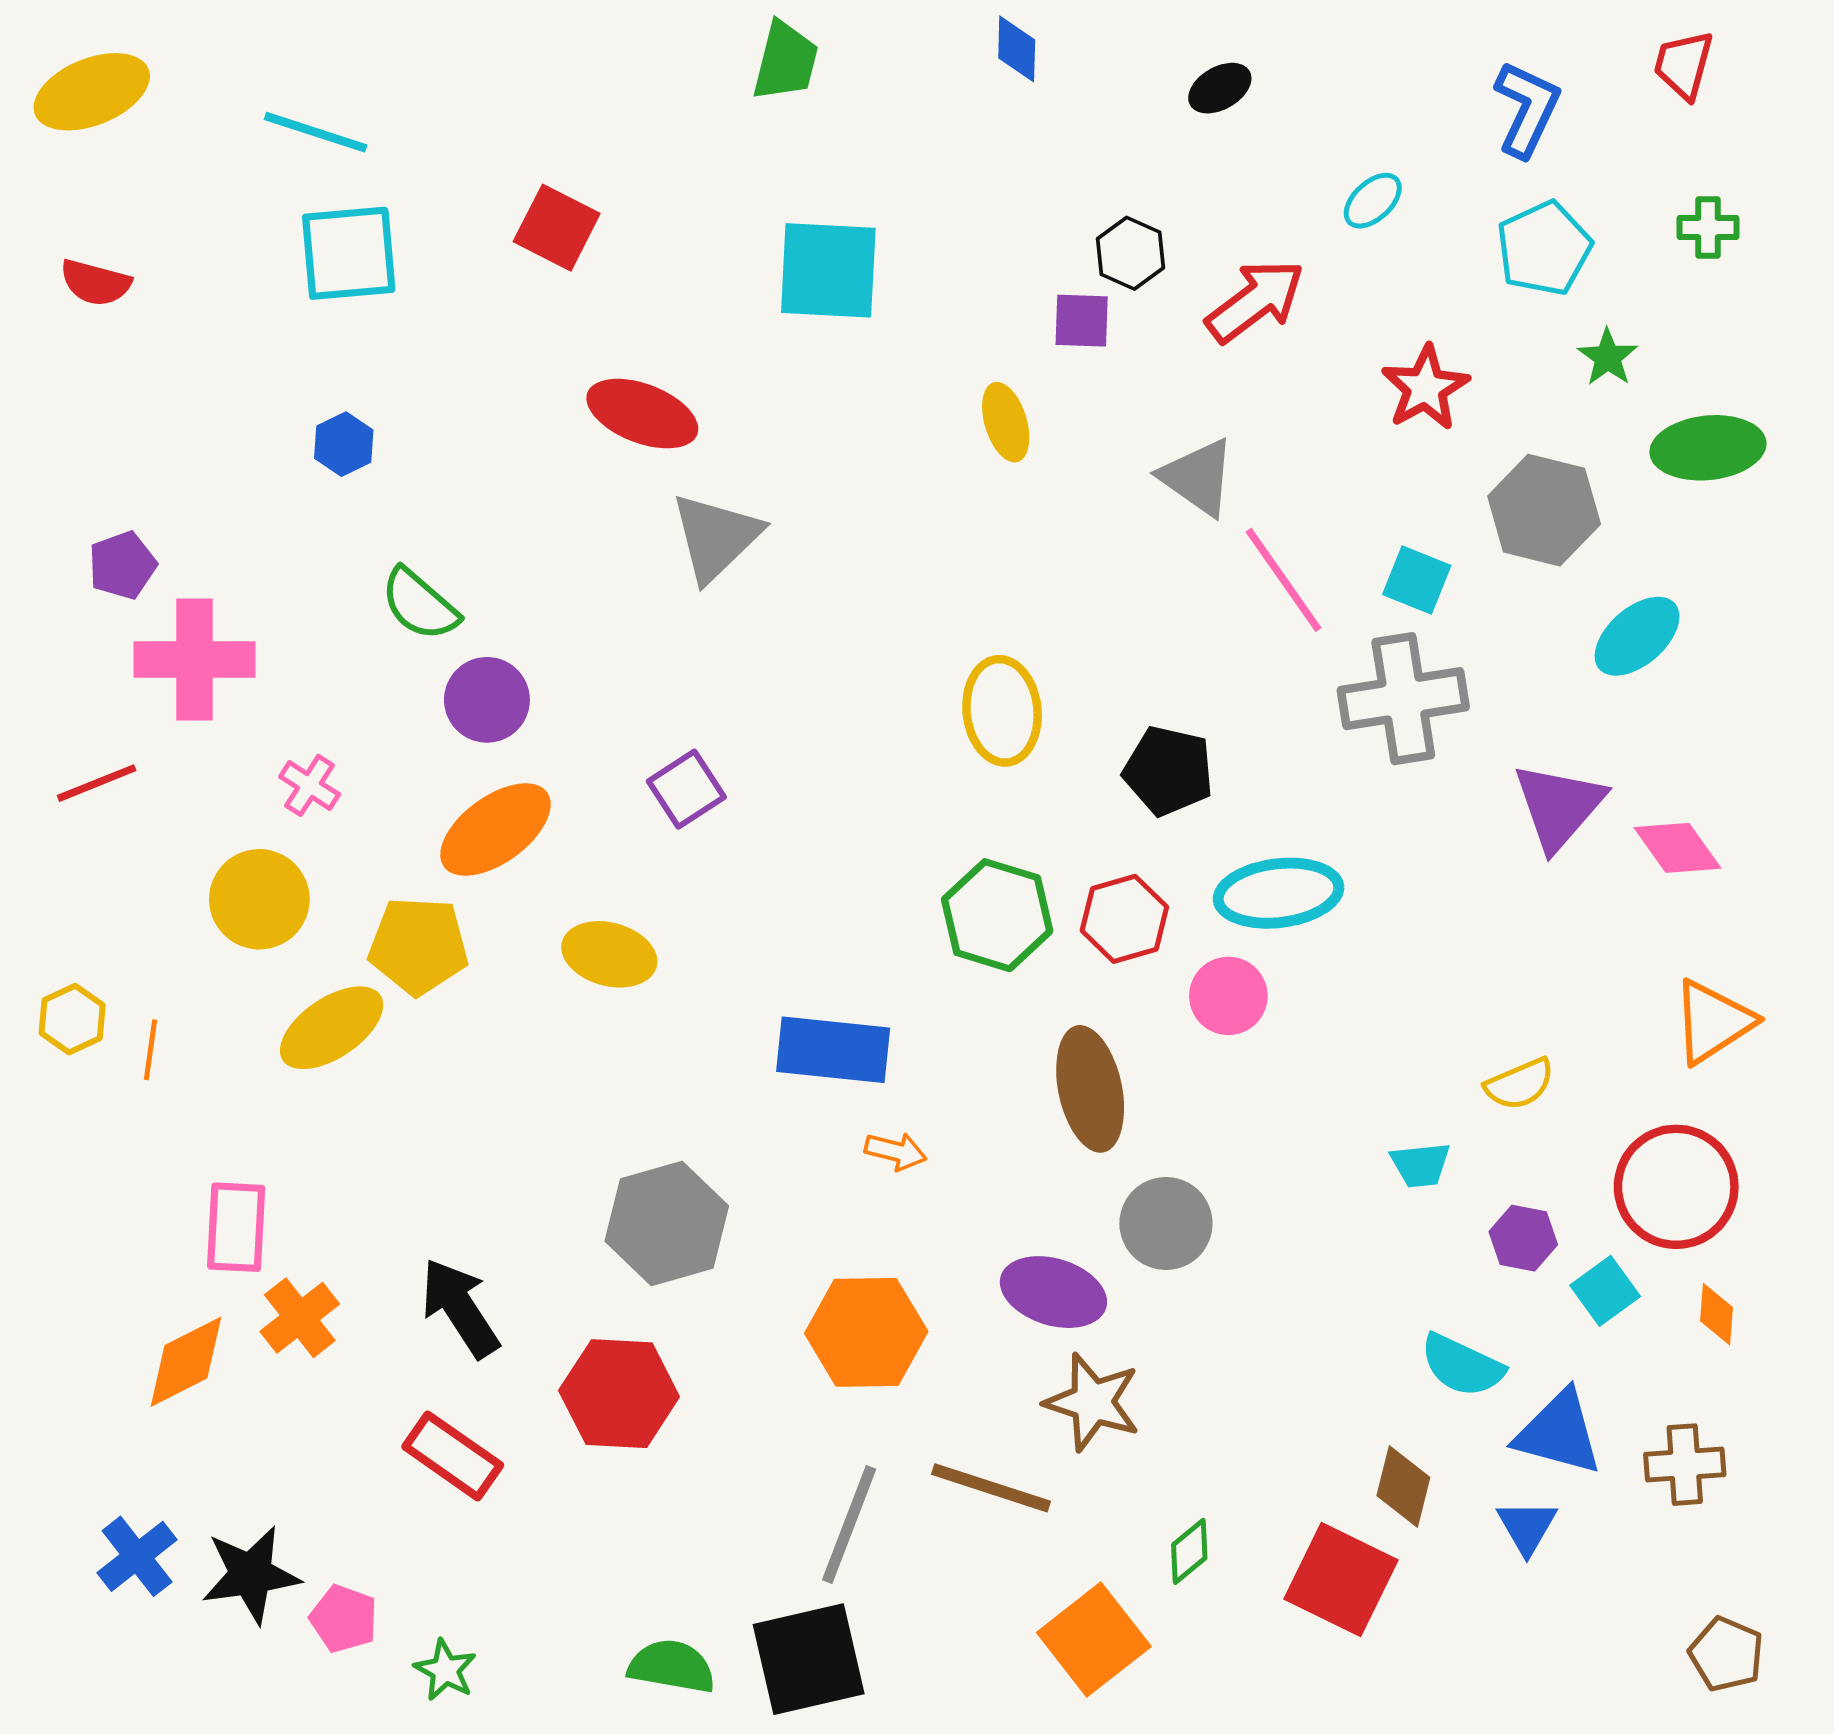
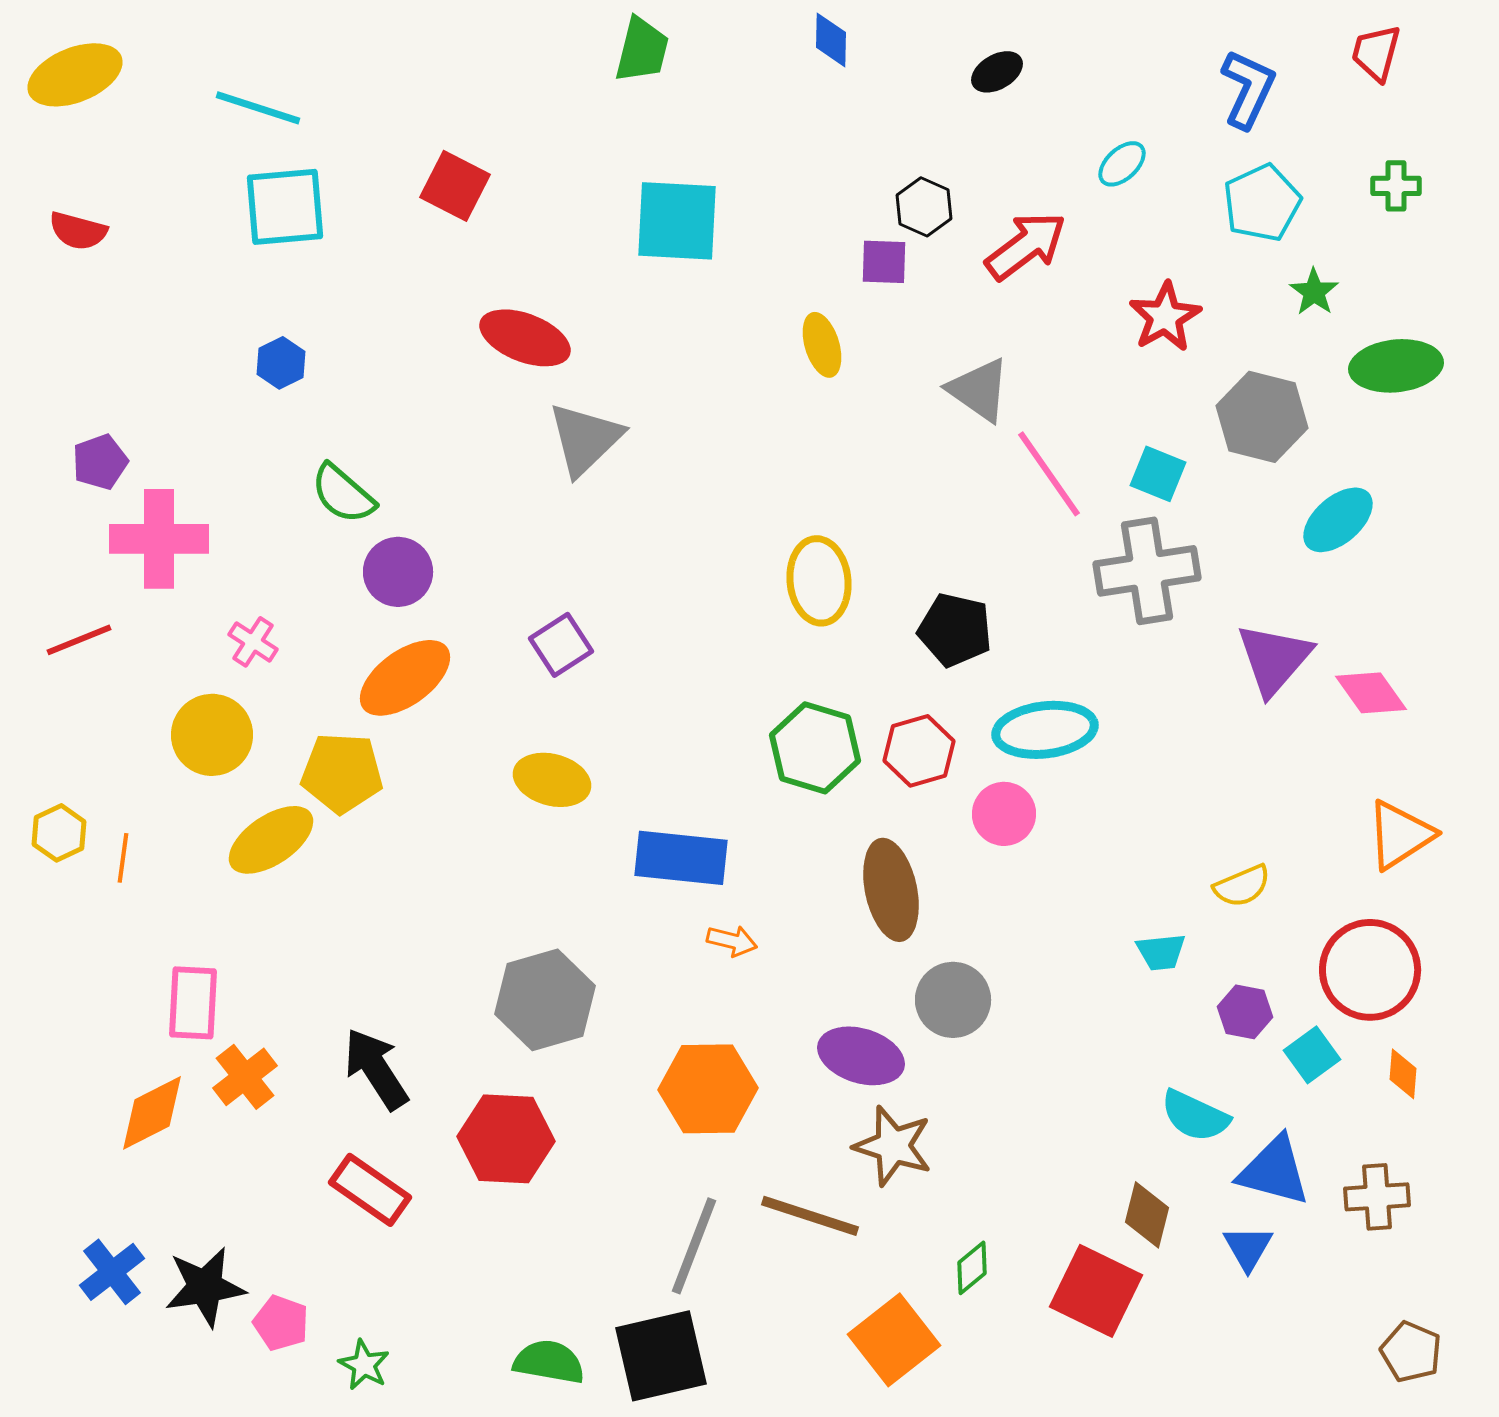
yellow ellipse: (609, 954) -> (552, 780), moved

